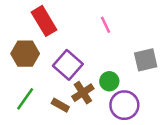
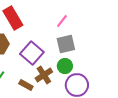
pink line: (106, 25) -> (62, 21), turned 64
gray square: (146, 60) -> (66, 44), moved

